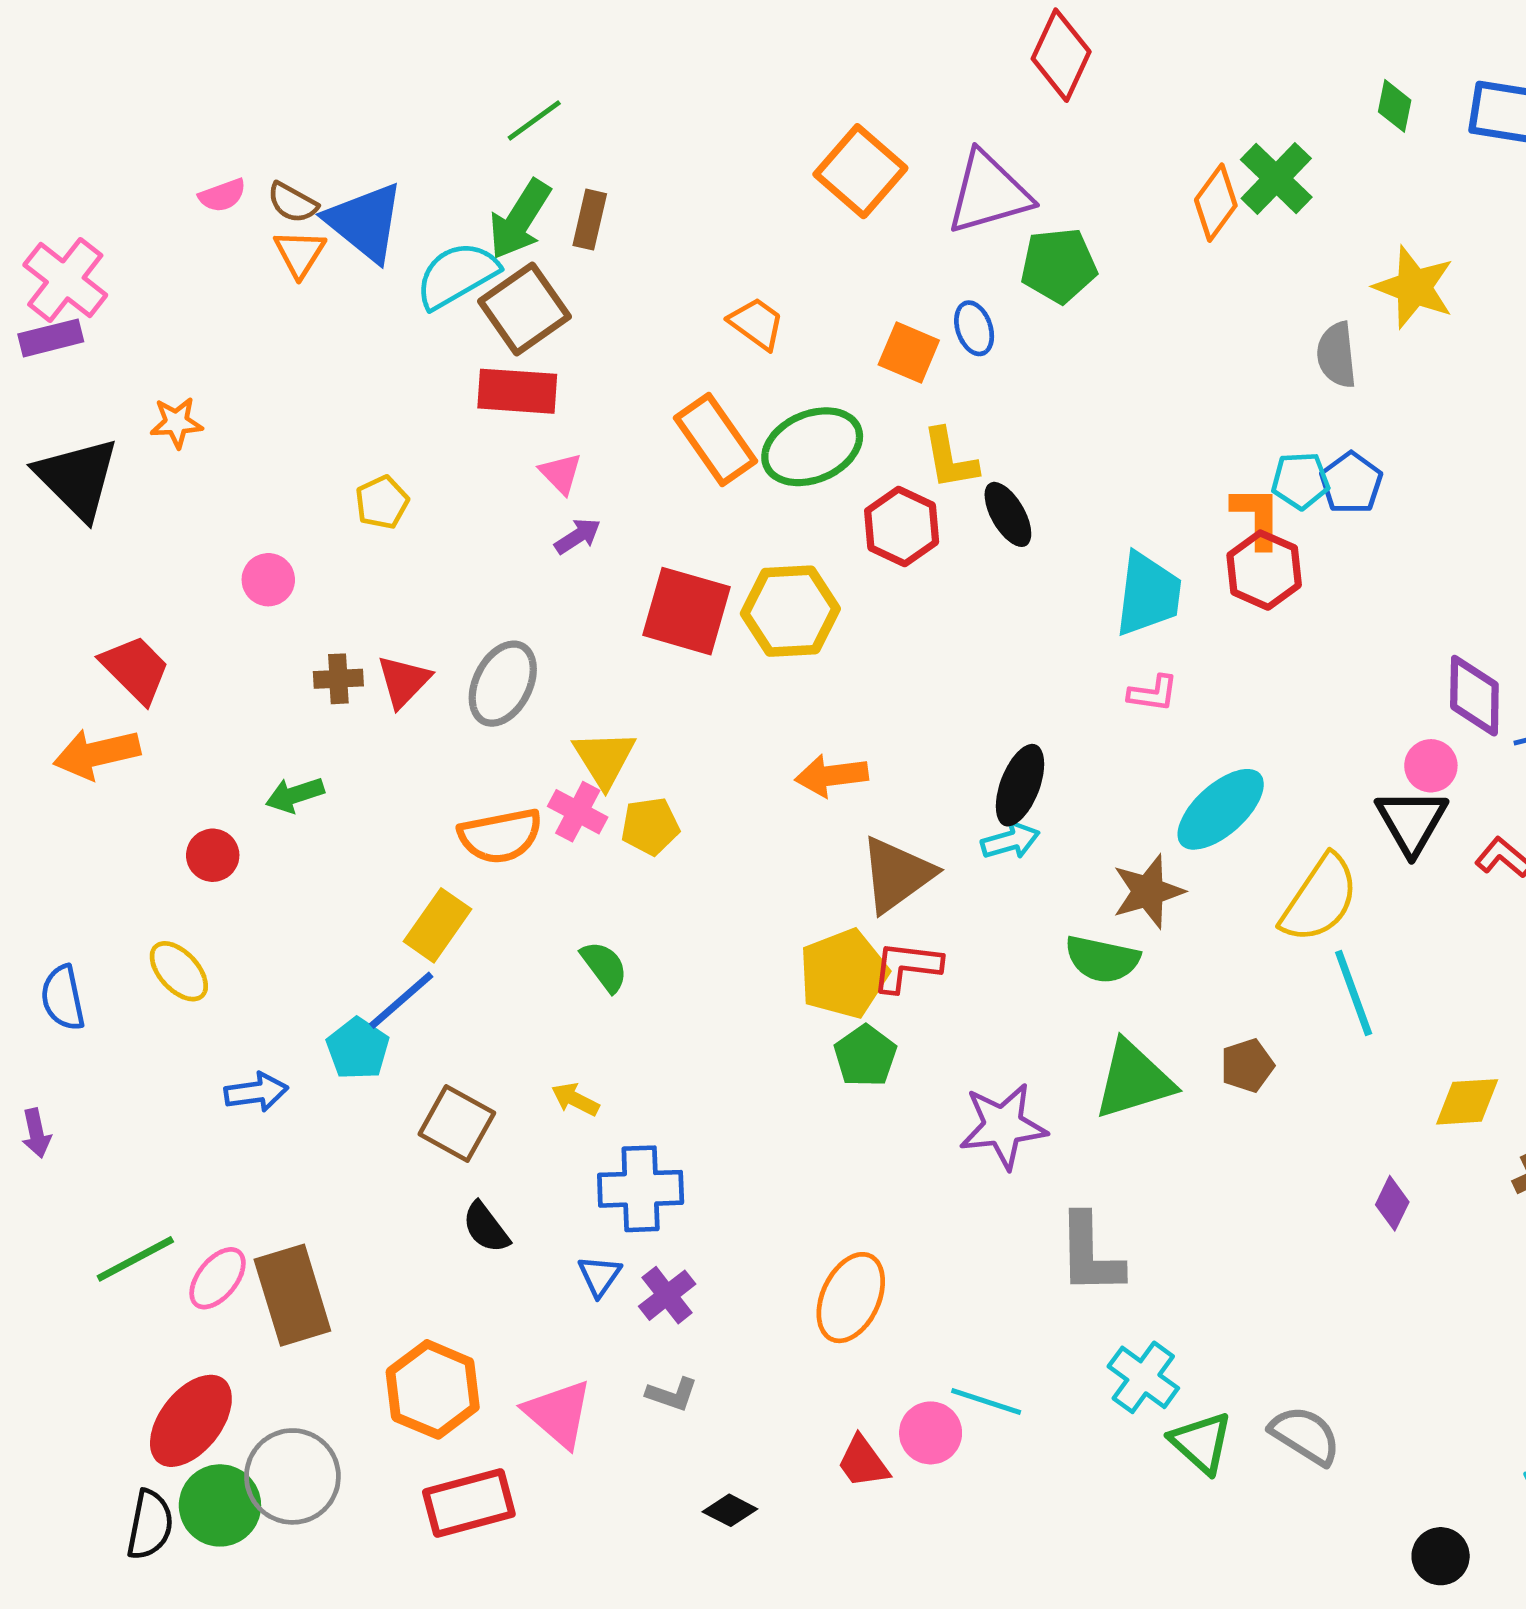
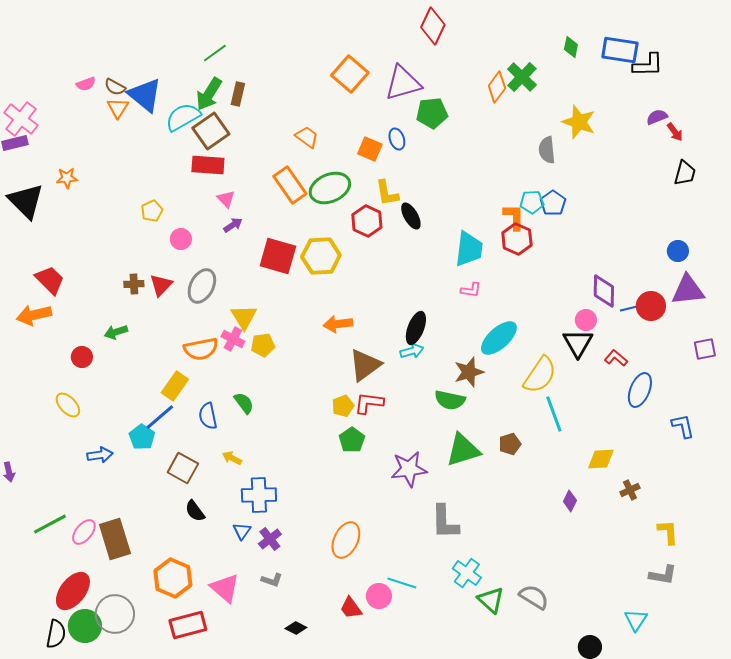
pink circle: (268, 580) -> (181, 239), moved
yellow pentagon: (844, 974) -> (343, 406), size x0.6
blue semicircle: (63, 998) -> (208, 416), moved

